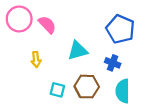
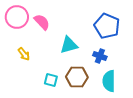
yellow arrow: (36, 60) -> (24, 54), moved, turned -32

